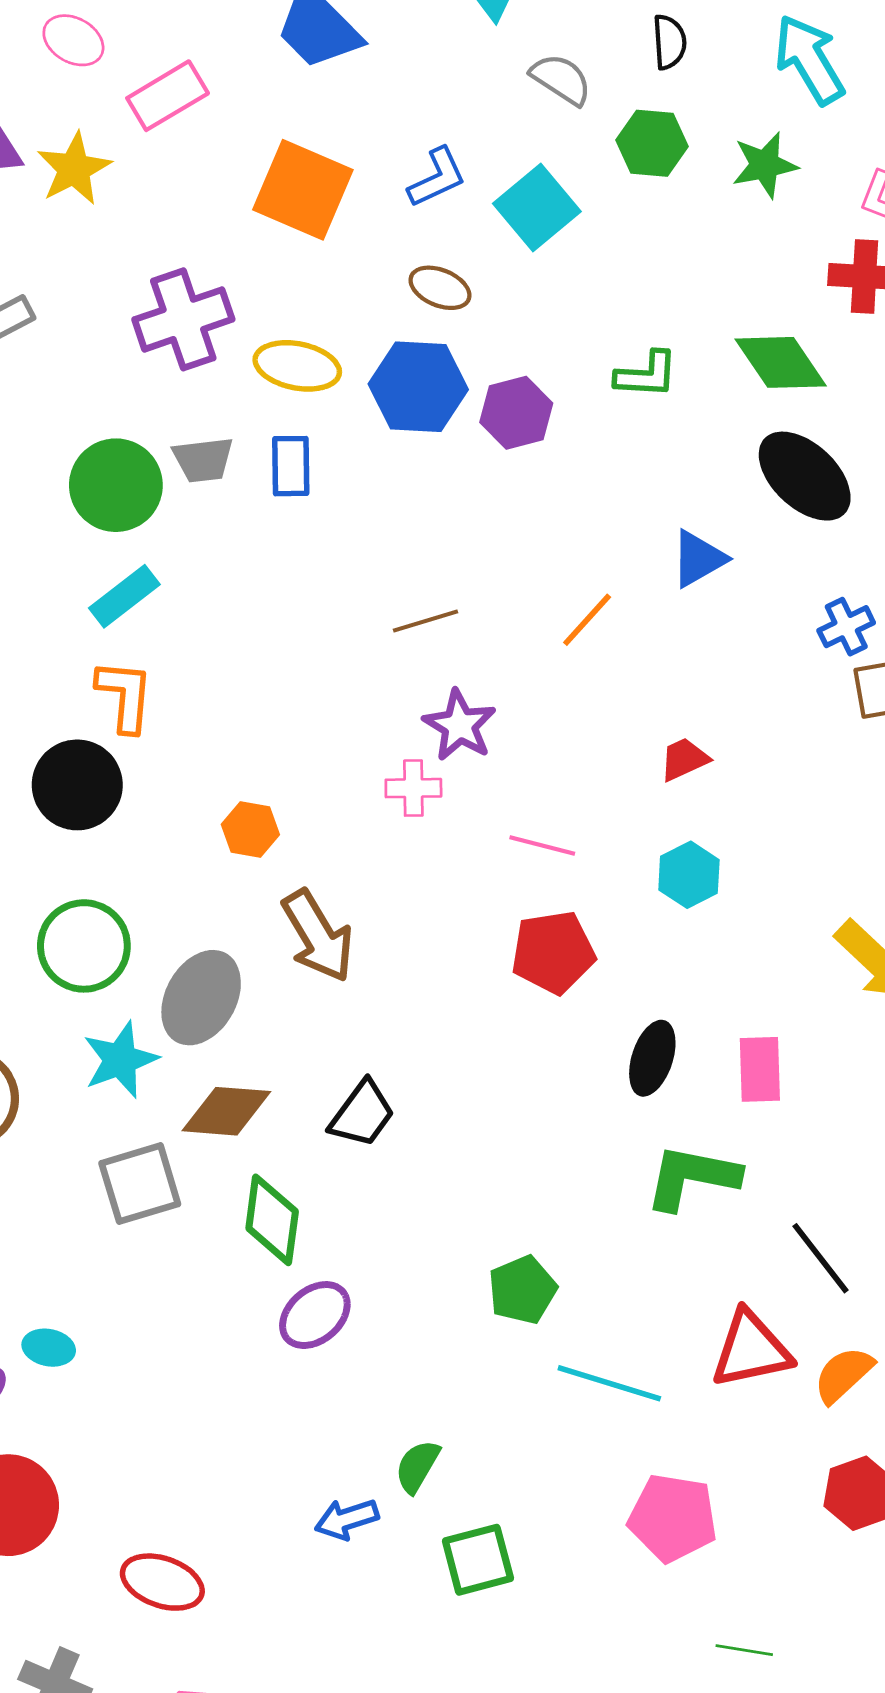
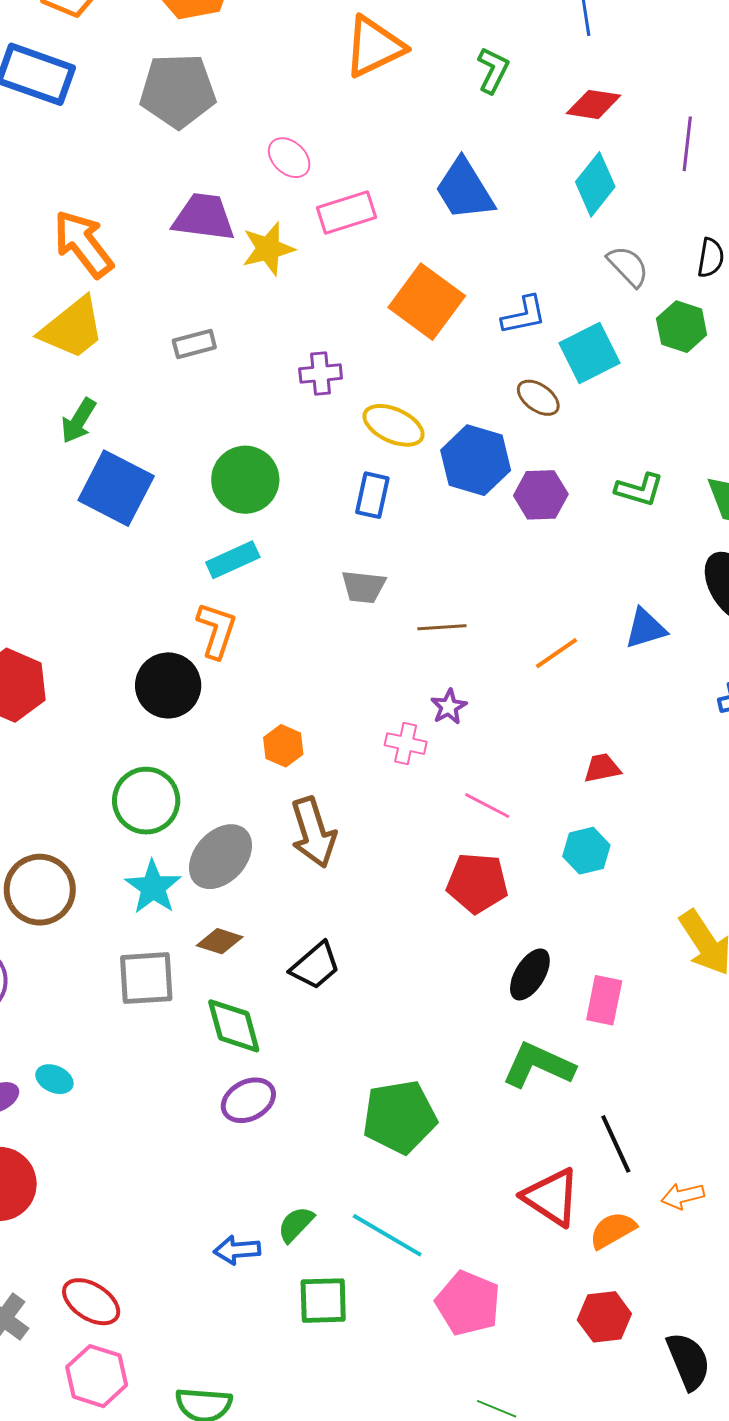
brown ellipse: (440, 288) -> (538, 398), moved
purple cross: (183, 319) -> (321, 374), size x0.6
gray trapezoid: (203, 460) -> (363, 587), moved
purple star: (460, 725) -> (449, 707), size x0.7
cyan star: (120, 1060) -> (153, 887), turned -30
brown diamond: (226, 1111) -> (220, 941), size x0.7
green diamond: (272, 1220) -> (234, 1026), turned -36
green pentagon: (522, 1290) -> (399, 1117), size x1.5
red triangle: (751, 1350) -> (551, 1197), turned 32
cyan line: (609, 1383) -> (387, 1235), moved
red ellipse: (162, 1582) -> (91, 1302), moved

